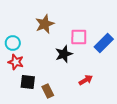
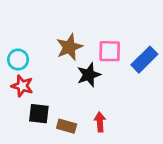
brown star: (45, 24) -> (69, 47), moved
red arrow: (86, 80) -> (100, 122), moved, turned -64
brown rectangle: (48, 91) -> (67, 126), turned -48

